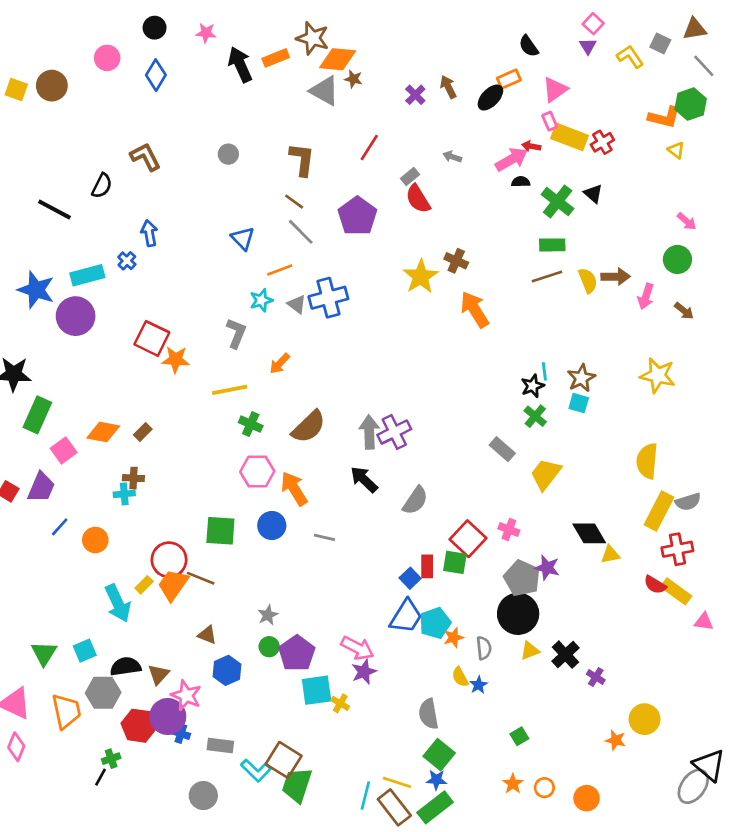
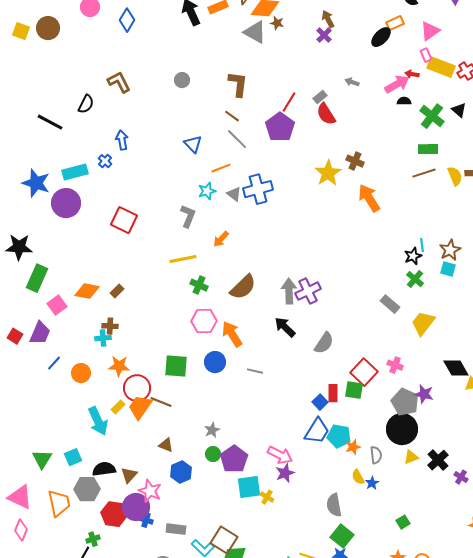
brown arrow: (448, 87) -> (328, 19), moved
red line: (369, 148) -> (289, 102), moved
orange star: (176, 360) -> (119, 366), moved
cyan pentagon: (435, 623) -> (339, 436), turned 30

